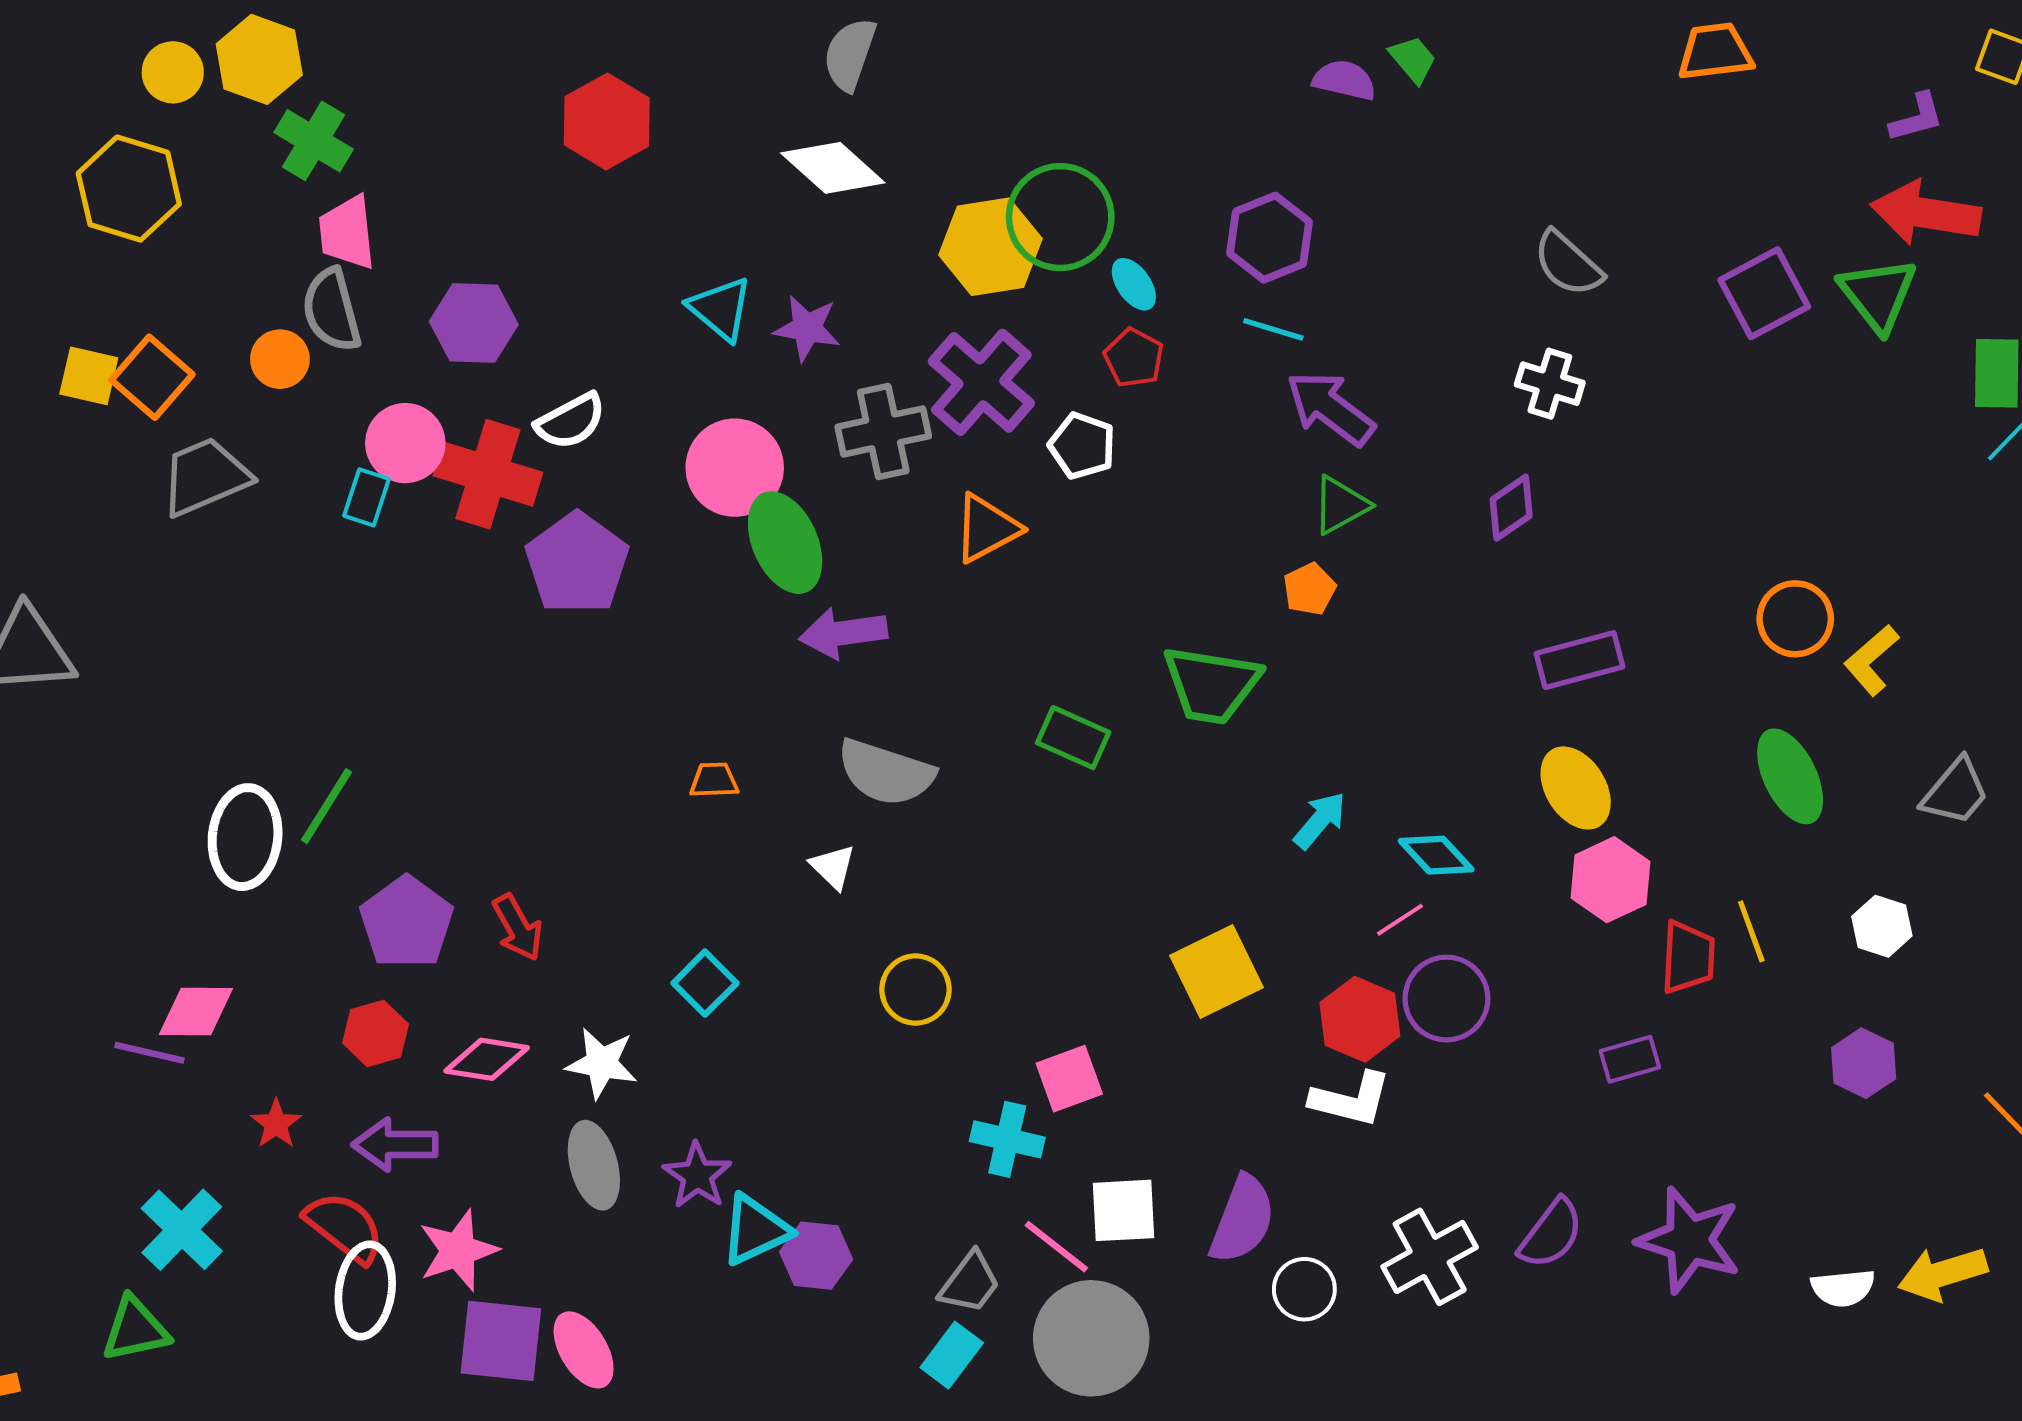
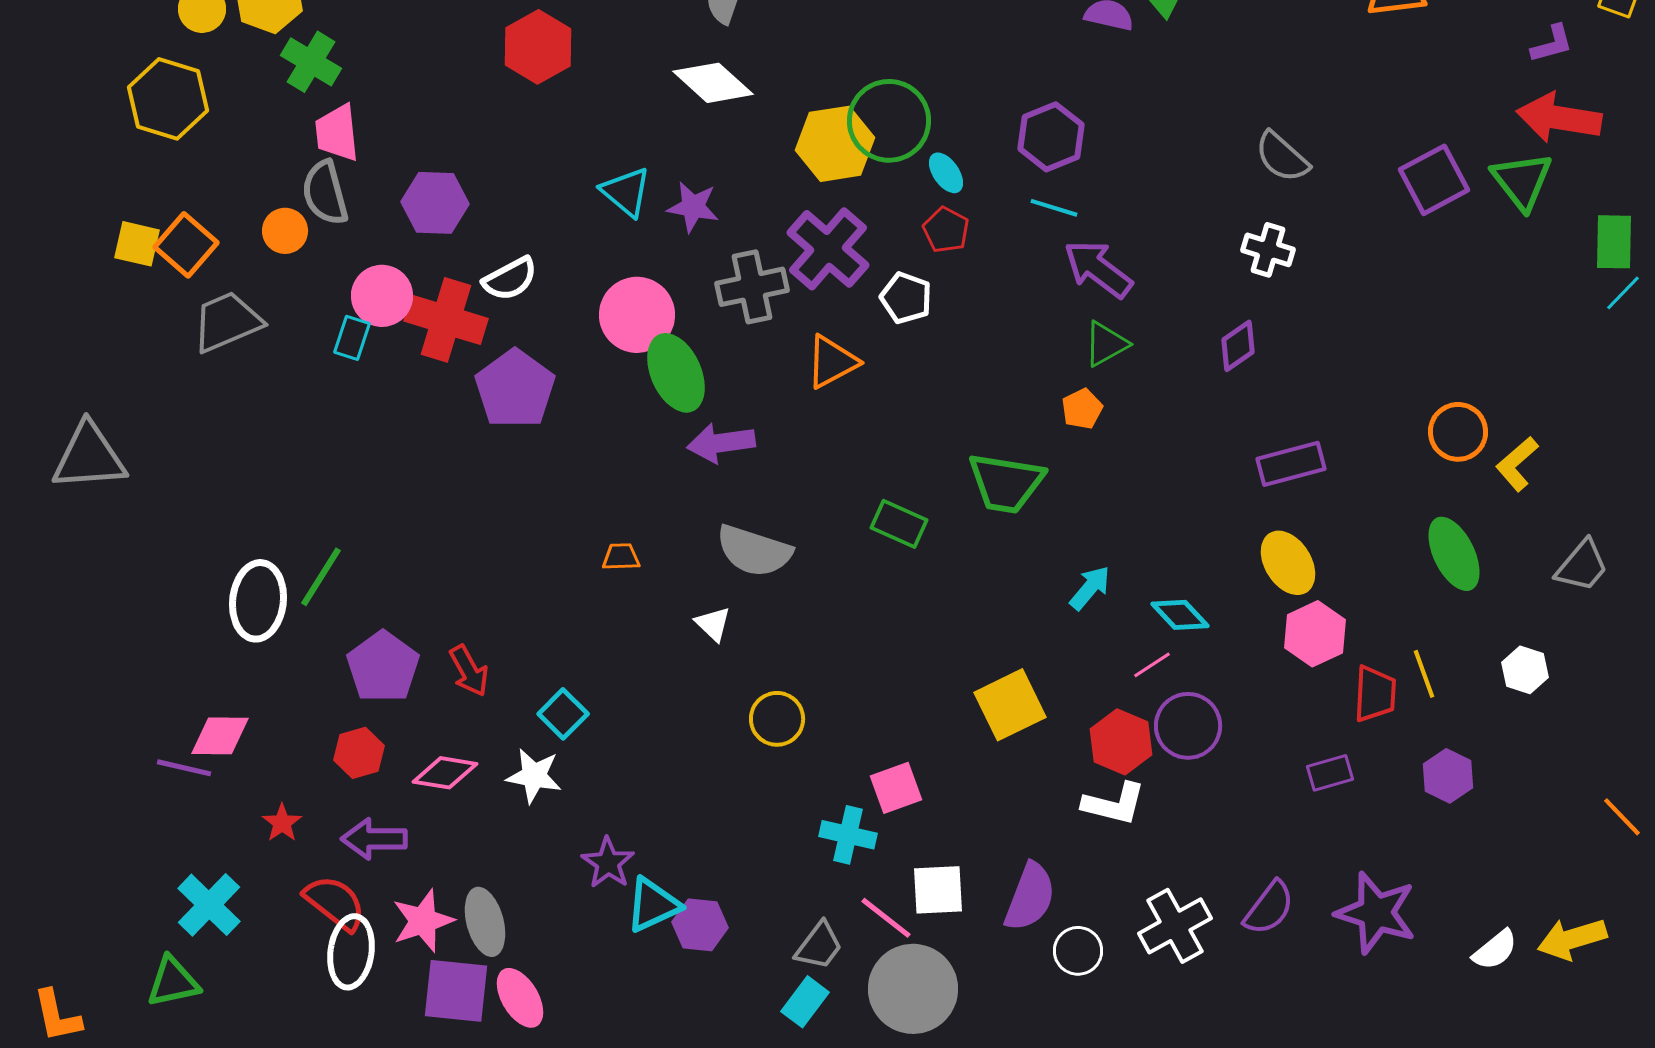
cyan square: (705, 983) -> (563, 714), moved
purple hexagon: (1864, 1063) -> (1448, 776), moved
gray ellipse: (594, 1165) -> (485, 922), moved
white semicircle: (1843, 1288) -> (1495, 950), turned -33

